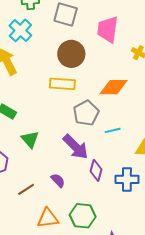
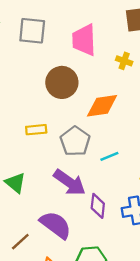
brown circle: (71, 54) -> (62, 82), moved
yellow rectangle: (62, 84) -> (36, 130), moved, size x0.7
purple semicircle: (58, 180) -> (56, 225), size x1.8

